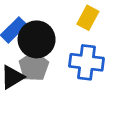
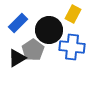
black circle: (37, 39) -> (49, 30), moved

